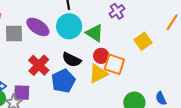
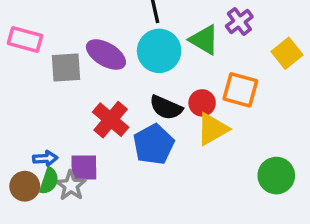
green triangle: (95, 33) -> (204, 40), moved
yellow square: (143, 41) -> (287, 53), moved
red circle: (101, 56) -> (202, 103), moved
orange square: (114, 64) -> (240, 90), moved

